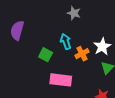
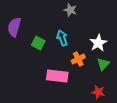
orange cross: (82, 54) -> (78, 59), moved
green square: (46, 55) -> (38, 43), moved

